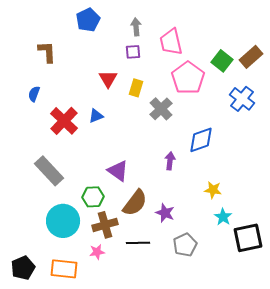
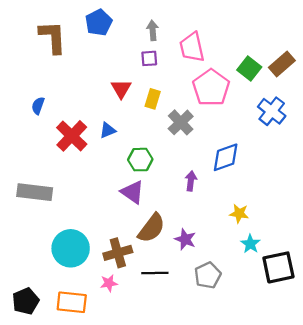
brown L-shape: (47, 52) -> (53, 37), moved, size x1.4
gray rectangle: (49, 171) -> (35, 192), moved, turned -40
green hexagon: (93, 197) -> (140, 160), moved

